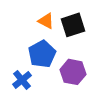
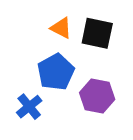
black square: (73, 25) -> (97, 33), turned 30

